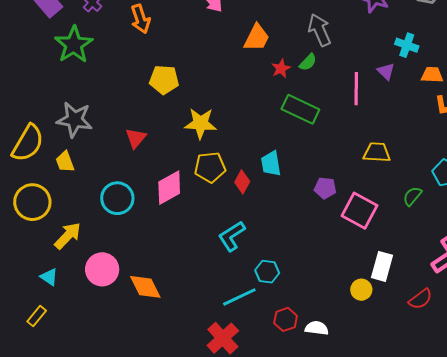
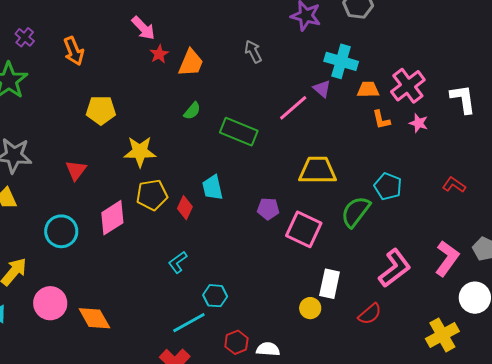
gray arrow: (320, 30) -> (253, 51), size x0.7
cyan cross: (407, 45) -> (341, 61), size x1.4
green semicircle: (308, 62) -> (192, 111), moved
red star: (281, 68) -> (159, 54), moved
pink line: (356, 89) -> (293, 108), turned 52
yellow trapezoid: (377, 152) -> (318, 170), size x1.4
green semicircle: (412, 196) -> (356, 212), size x1.6
cyan L-shape: (232, 236) -> (178, 262), size x0.7

